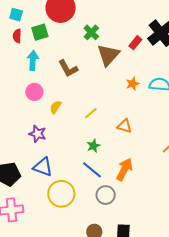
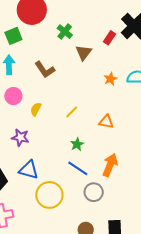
brown triangle: (108, 55) -> (84, 53), size x0.7

